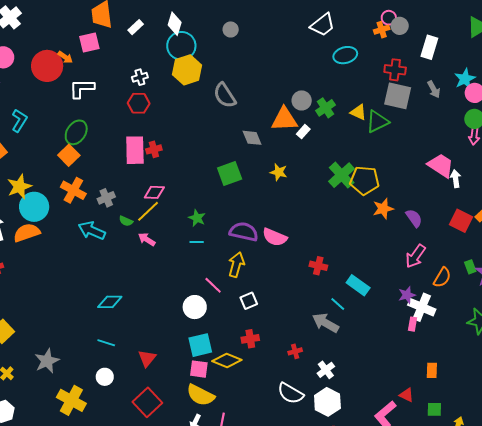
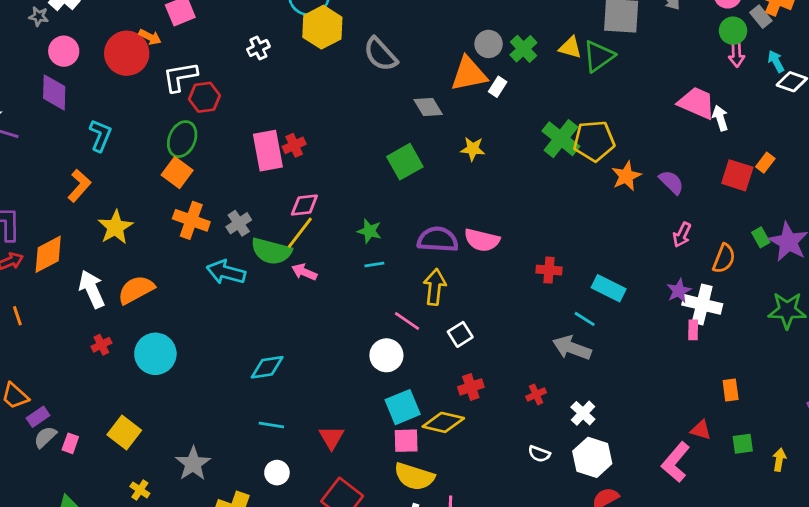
red hexagon: (139, 103) -> (204, 97), moved
cyan circle: (34, 207) -> (155, 354), moved
green semicircle: (126, 221) -> (271, 251), size x2.0
pink arrow: (415, 256) -> (682, 235), size x0.7
white semicircle: (291, 393) -> (539, 454), size x0.6

